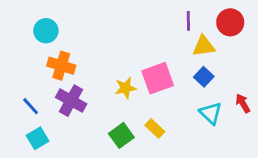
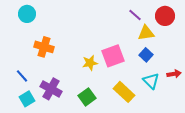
purple line: (188, 21) -> (135, 15), turned -48
cyan circle: (46, 31) -> (27, 14), moved
purple cross: (71, 101) -> (51, 89), moved
red arrow: (243, 103) -> (174, 74), turned 112
yellow rectangle: (155, 128) -> (124, 92), moved, size x1.5

